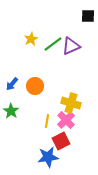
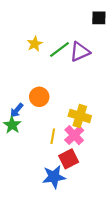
blue arrow: (12, 84) -> (17, 110), moved

